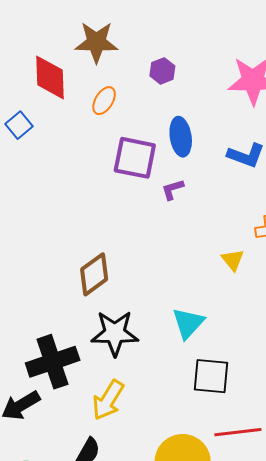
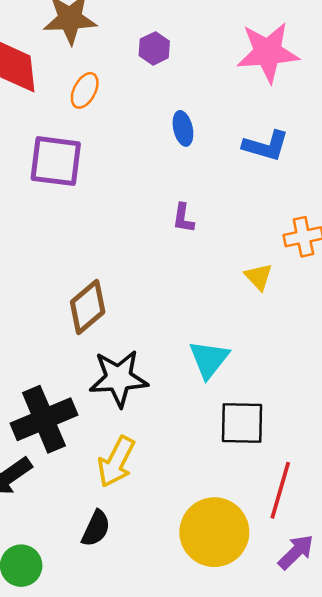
blue ellipse: (181, 137) -> (183, 128), size x0.7
purple square: (135, 158) -> (56, 161), moved
purple L-shape: (173, 189) -> (183, 218), moved, turned -60
red line: (238, 432) -> (280, 490), turned -63

